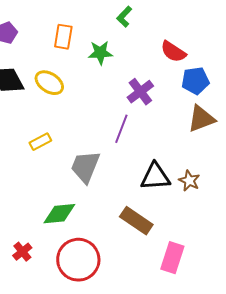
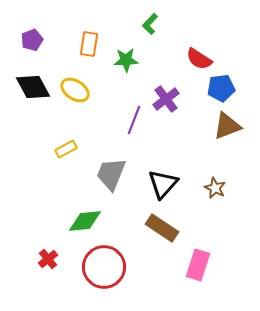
purple line: (121, 129) -> (134, 120), moved
black triangle: (155, 177) -> (163, 184), moved, turned -44

